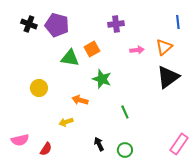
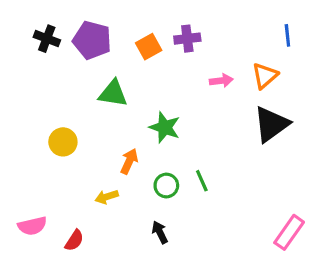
orange square: (92, 49) -> (149, 47), moved
orange arrow: (80, 100) -> (129, 161), turned 98
green circle: (125, 150) -> (166, 186), moved

